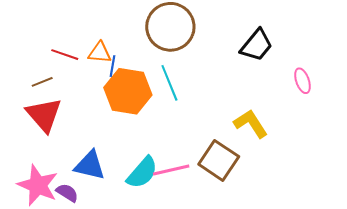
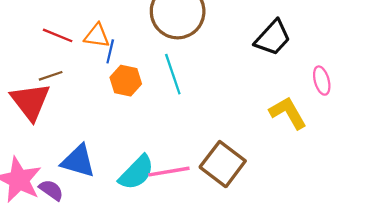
brown line: (42, 82) -> (51, 76), moved
orange hexagon: (128, 91) -> (126, 81), size x0.6
yellow L-shape: (251, 124) -> (288, 113), moved

